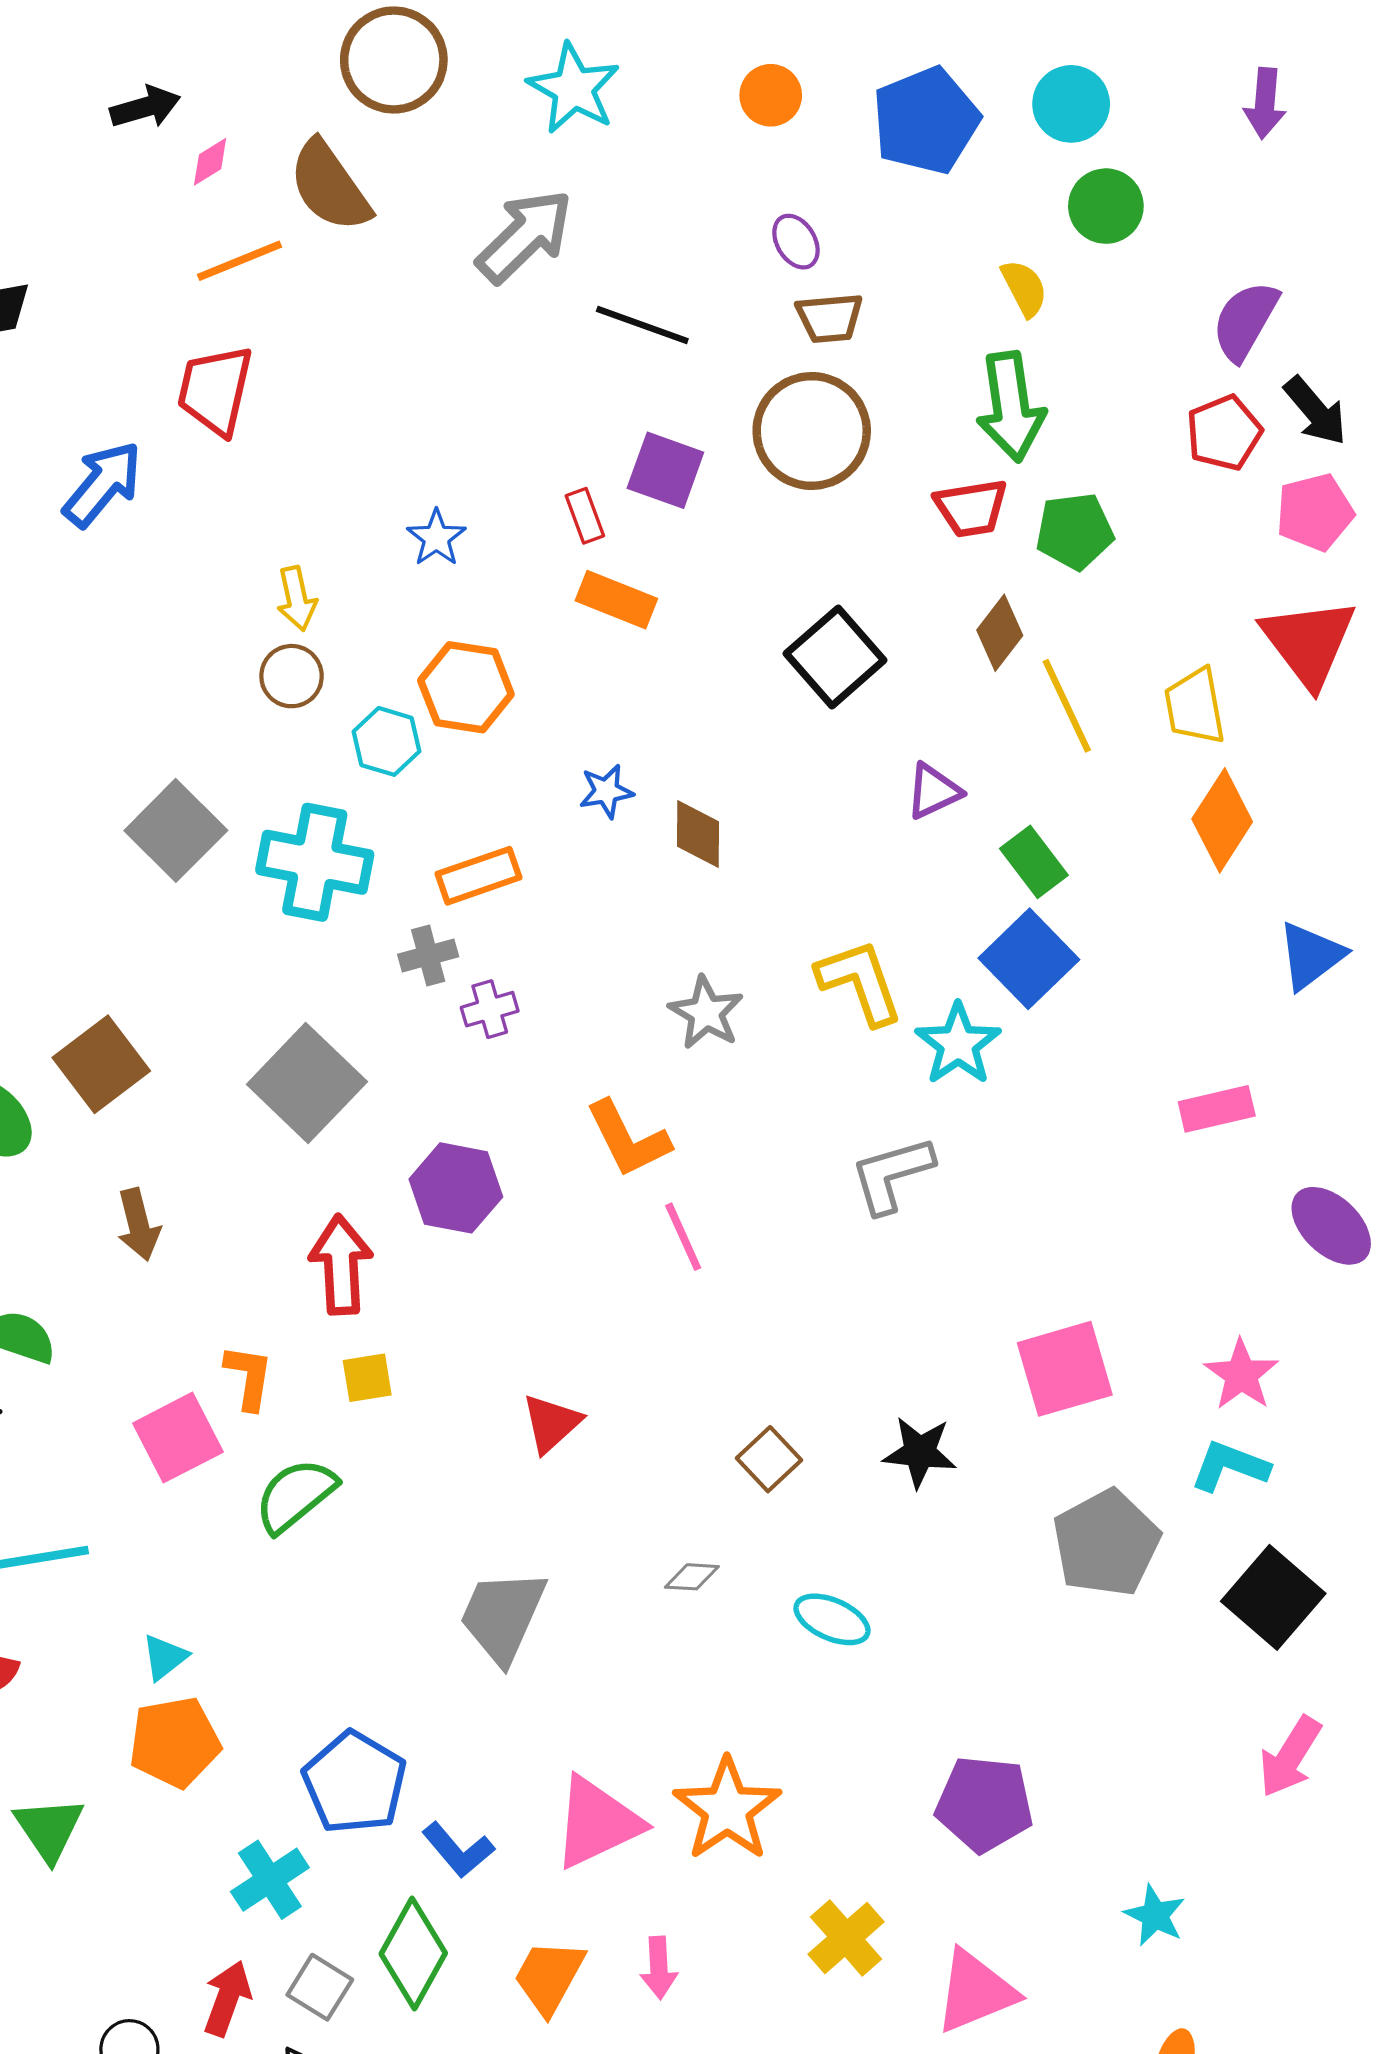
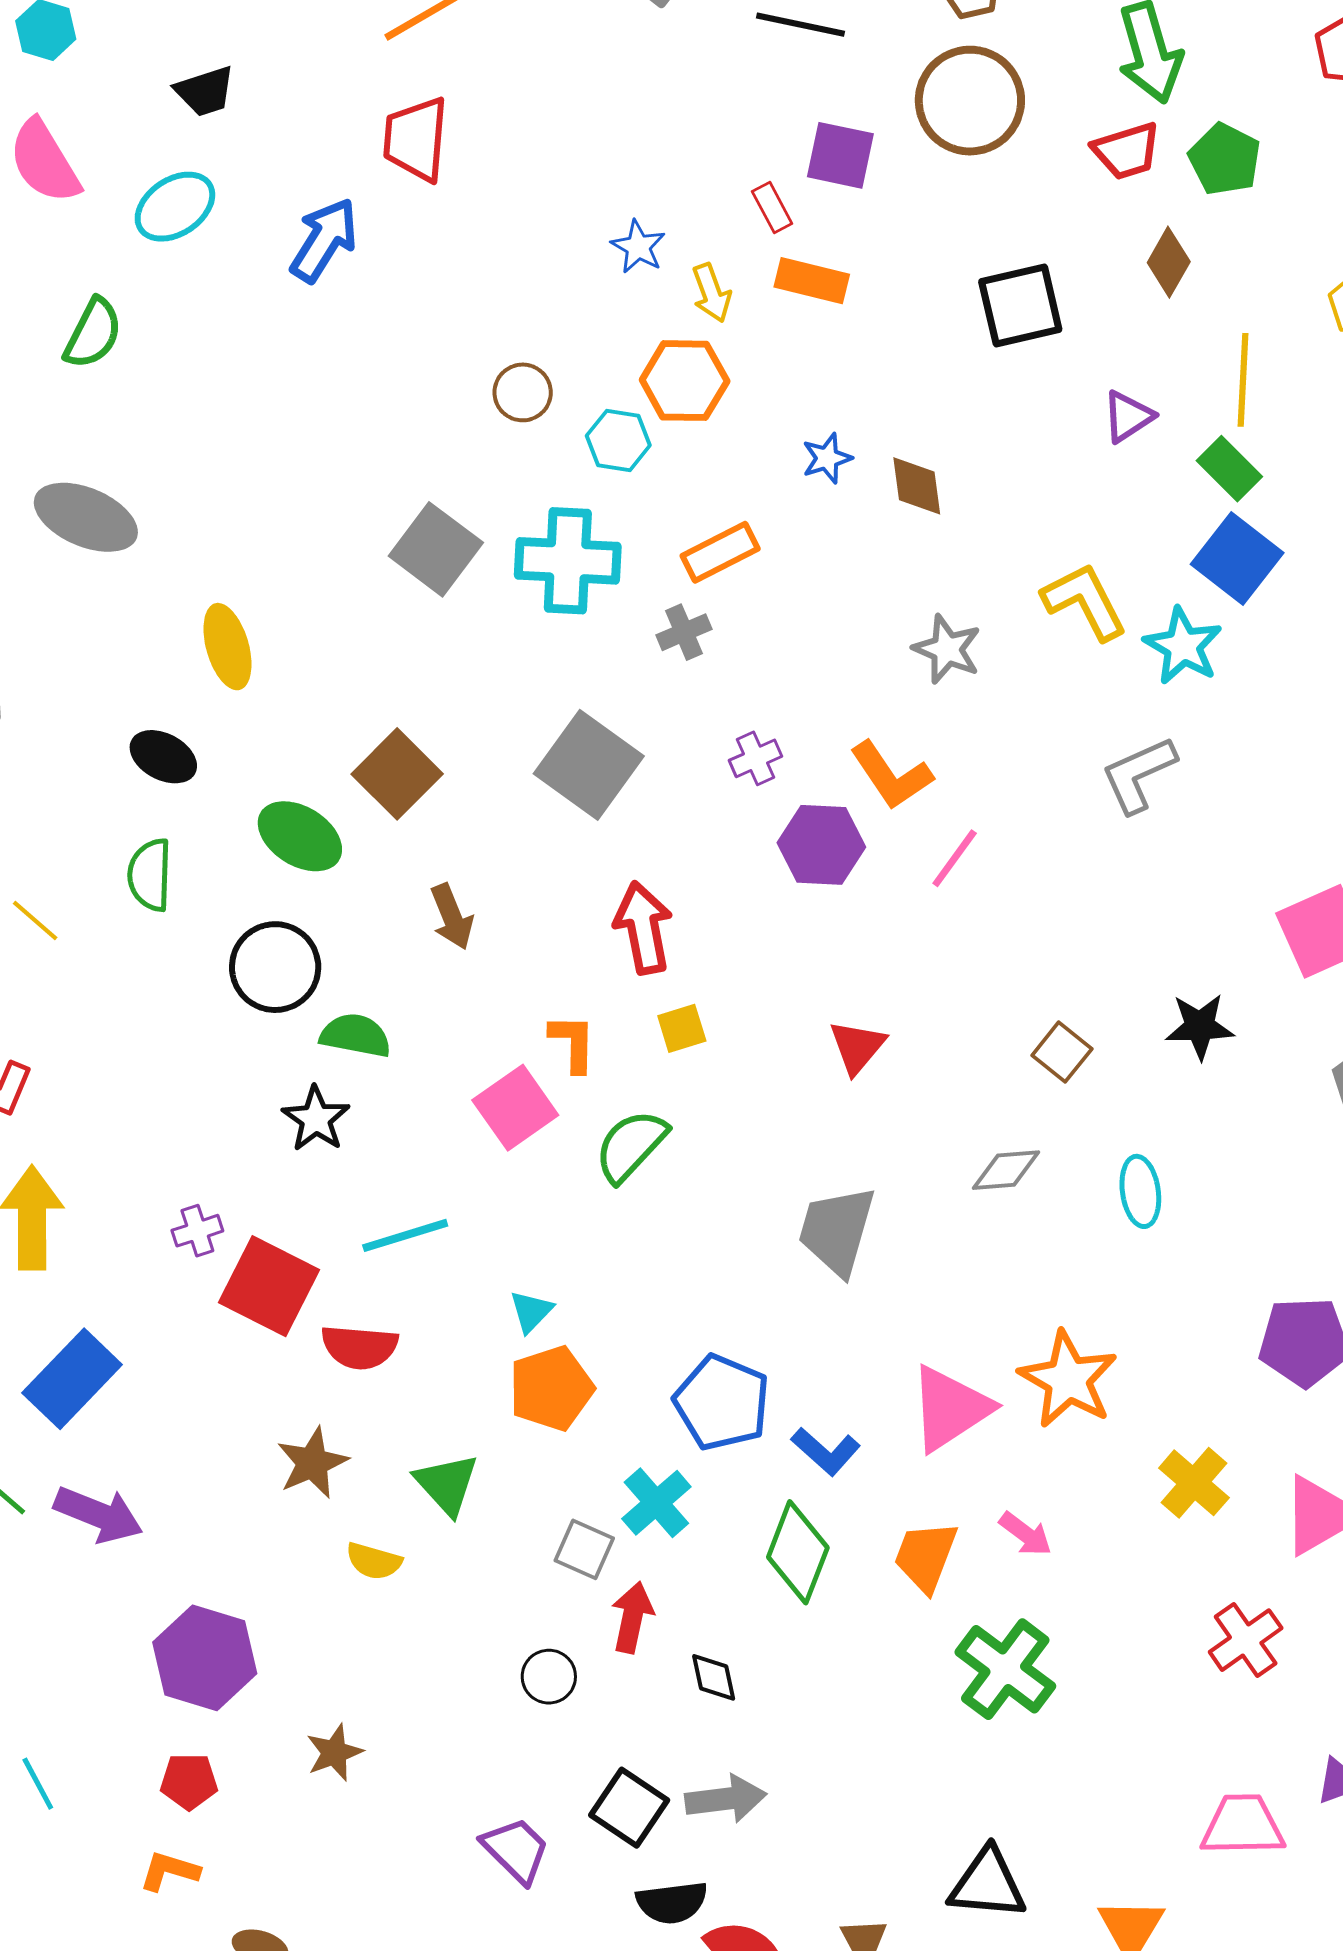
green pentagon: (1075, 531) -> (1225, 159), turned -30
yellow arrow: (297, 599) -> (711, 293), moved
black square: (835, 657) -> (1020, 305), turned 36
yellow line: (1067, 706) -> (1243, 380), moved, turned 36
purple cross: (490, 1009) -> (755, 758), moved
purple hexagon: (456, 1188) -> (821, 845), moved
pink line: (683, 1237) -> (955, 858), turned 68
gray diamond: (692, 1577) -> (1006, 1170), size x1.4
cyan ellipse: (832, 1619) -> (1140, 1191), turned 66
pink arrow: (659, 1968) -> (1025, 1534), turned -42
gray square: (320, 1987) -> (584, 1549), moved

